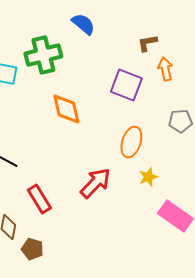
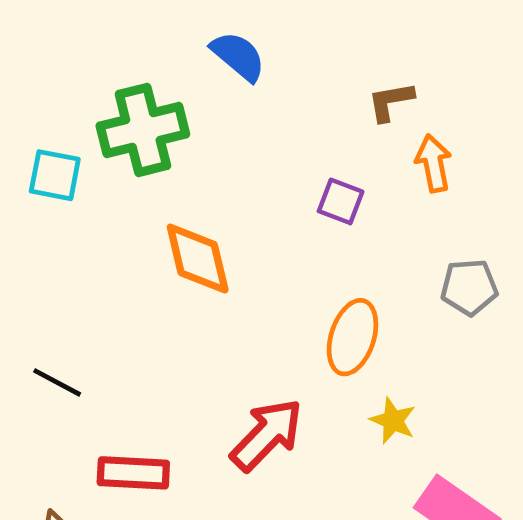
purple square: (126, 85) -> (341, 201), size x0.6
yellow star: (148, 177) -> (393, 421), turned -30
red rectangle: (39, 199) -> (133, 473), turned -56

